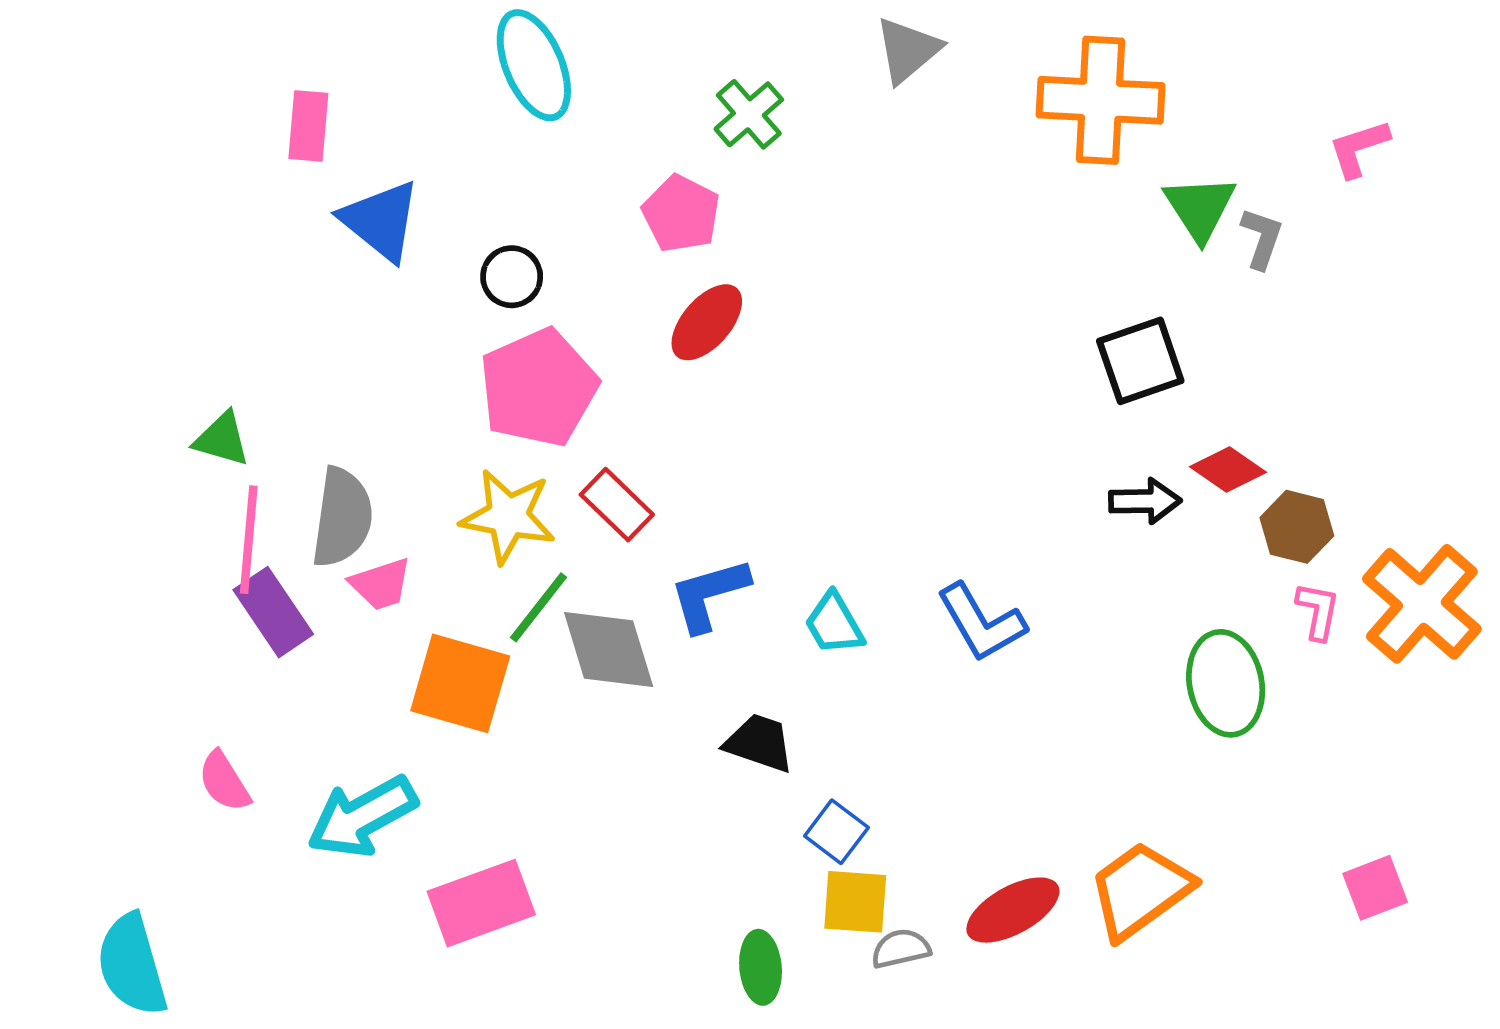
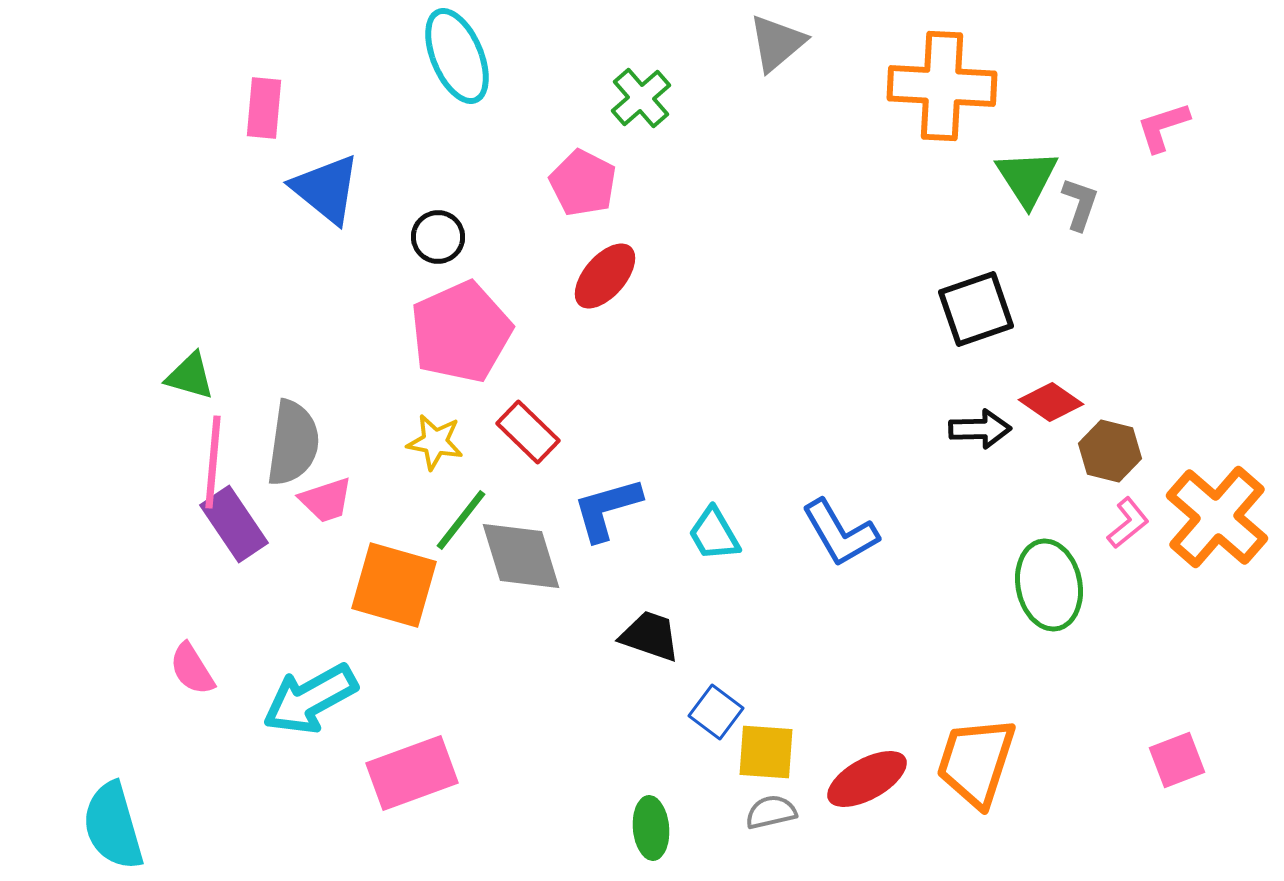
yellow star: (508, 516) -> (435, 442), size x0.7
pink L-shape: (1318, 611) -> (1128, 523), turned 40
orange trapezoid: (1140, 890) -> (976, 762), turned -36
yellow square: (855, 902) -> (766, 752), moved

